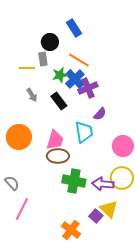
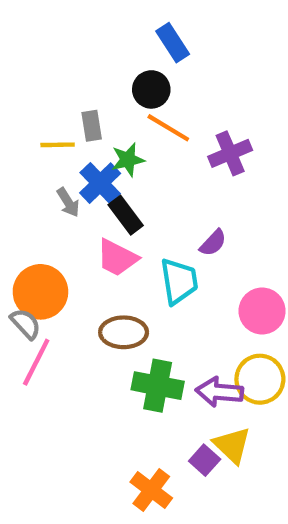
blue rectangle: (74, 28) -> (173, 43), moved
black circle: (50, 42) -> (151, 89), moved
blue cross: (75, 79) -> (100, 183), moved
purple cross: (88, 88) -> (230, 153), moved
pink trapezoid: (55, 140) -> (117, 258), moved, turned 100
gray semicircle: (12, 183) -> (26, 324), moved
pink line: (22, 209) -> (36, 362), moved

